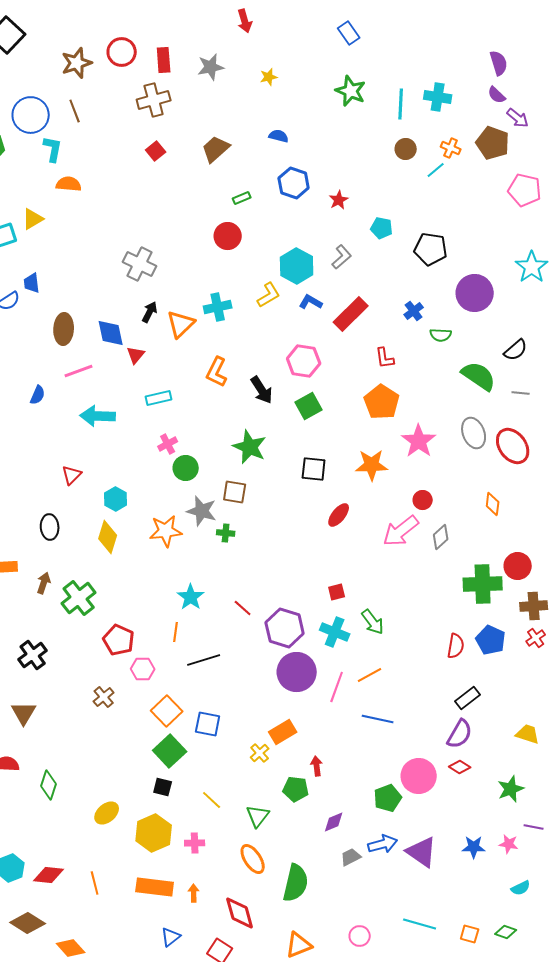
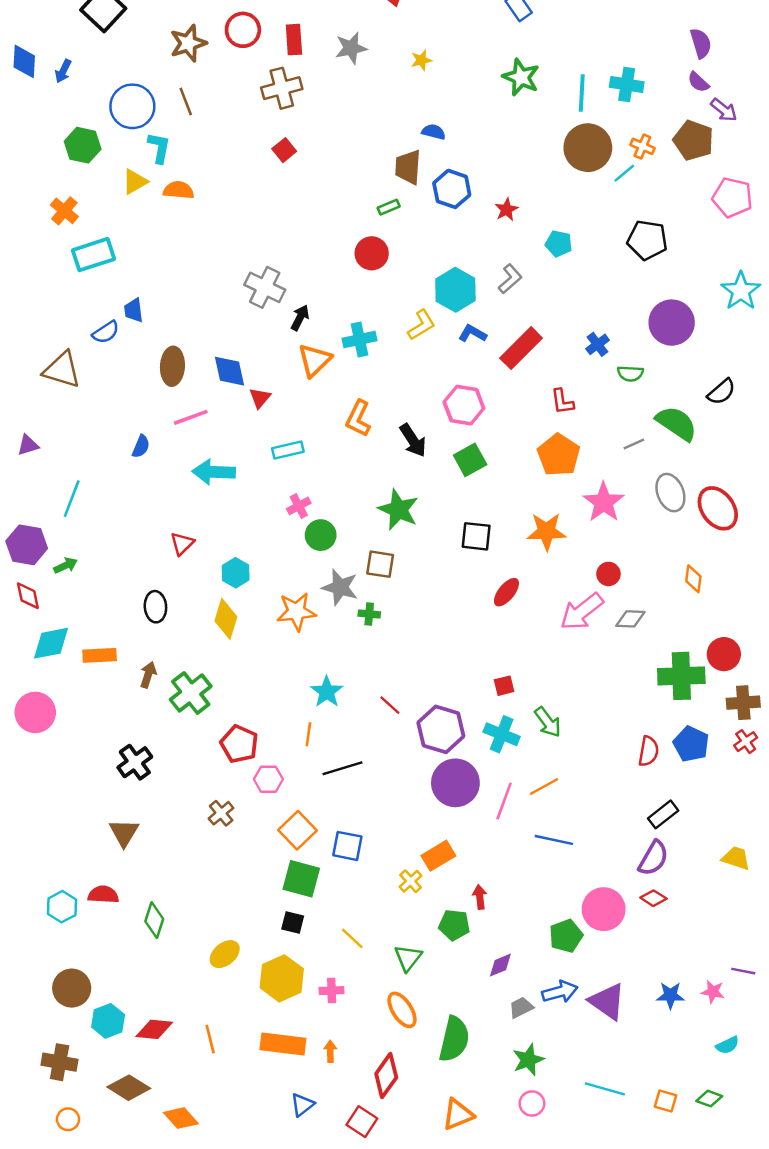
brown trapezoid: (216, 149) -> (408, 167), moved, turned -44
brown circle: (406, 149) -> (588, 148), size x1.8
yellow triangle: (33, 219) -> (135, 182), moved
black pentagon: (431, 249) -> (647, 240), moved
black arrow: (150, 312) -> (300, 318), moved
gray line: (521, 393) -> (634, 444), moved, turned -30
gray diamond: (441, 537) -> (630, 619), turned 45
green square: (170, 751) -> (301, 879), turned -32
green star: (511, 789) -> (528, 1060), moved
red diamond: (240, 913) -> (386, 1076), turned 51

